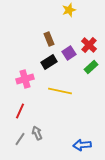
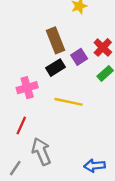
brown rectangle: (49, 39) -> (56, 40), size x1.5
gray arrow: (37, 133) -> (41, 151), size x1.6
gray line: (20, 139) -> (15, 168), moved

